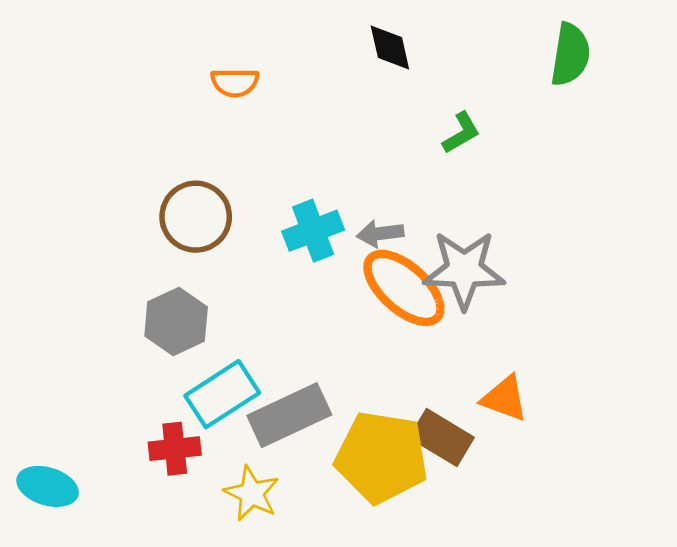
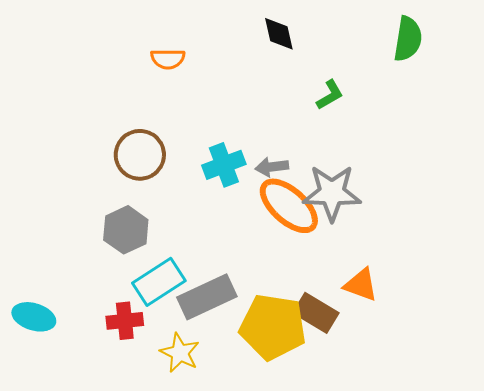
cyan ellipse: (48, 486) -> (34, 317), moved

